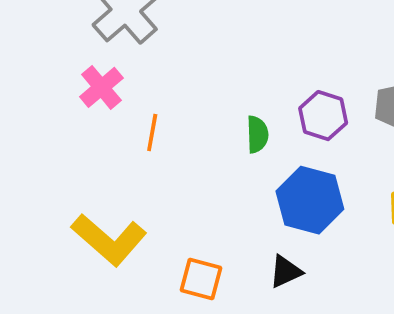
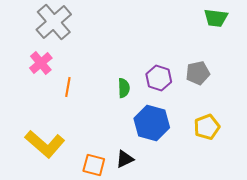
black triangle: (286, 271) -> (125, 159), moved

